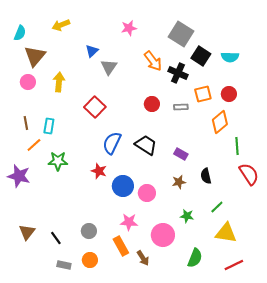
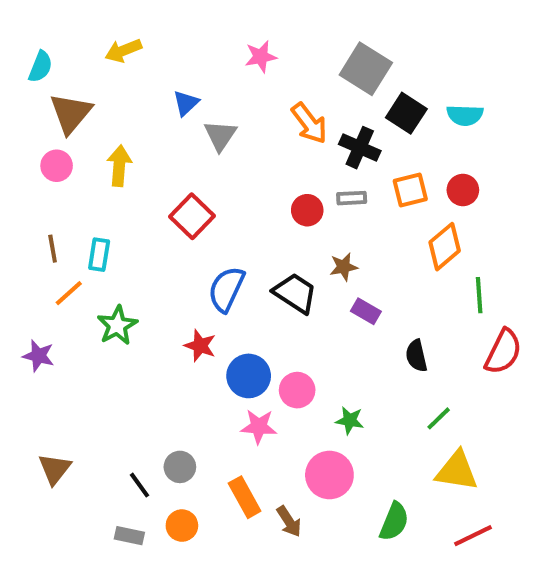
gray rectangle: (181, 107) -> (352, 198), moved
green star: (58, 161) -> (117, 325), turned -30
red semicircle: (249, 174) -> (503, 352), turned 60
purple star: (19, 176) -> (38, 356), size x0.7
brown star: (179, 182) -> (344, 267), moved
green star: (187, 216) -> (350, 420), moved
pink star: (129, 222) -> (259, 426), moved
black line: (56, 238) -> (139, 485), moved

